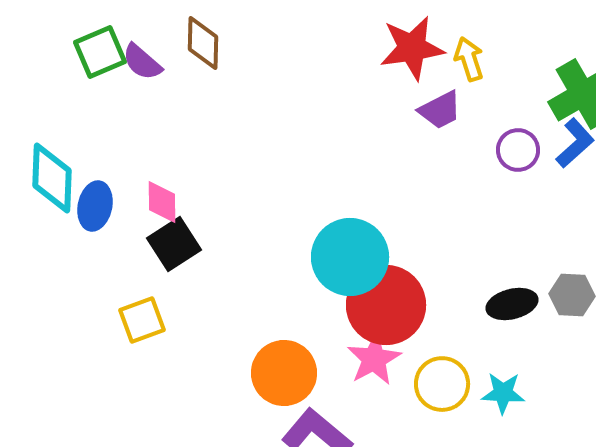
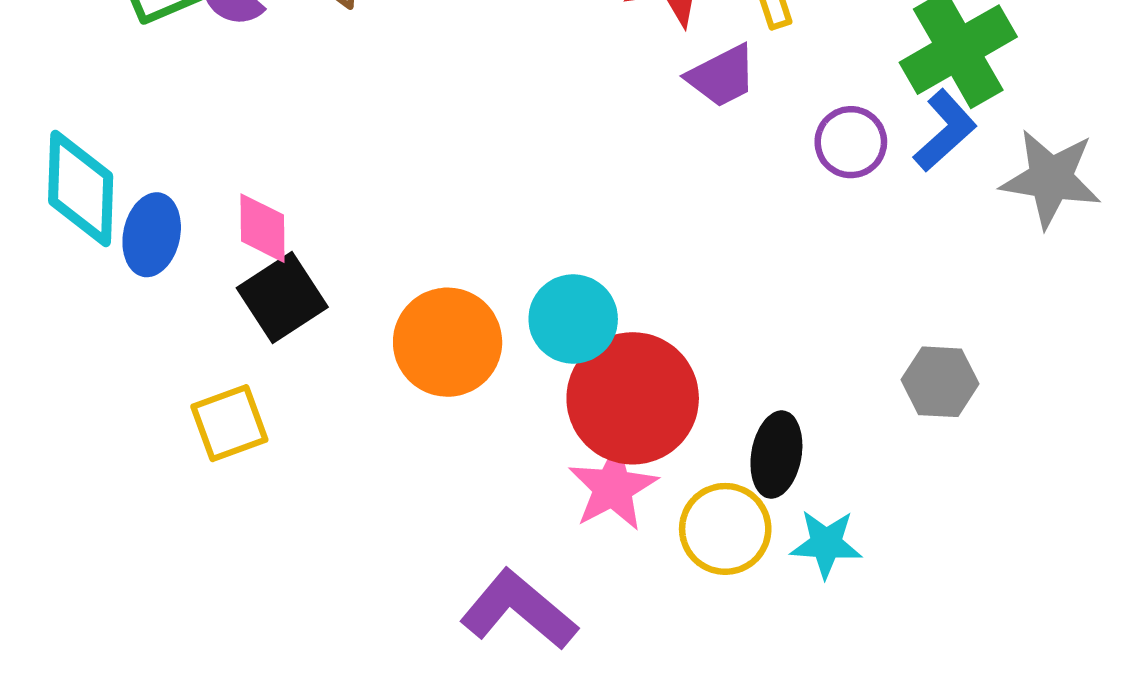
cyan circle: (350, 257) -> (573, 319), size x0.7
black ellipse: (512, 304) -> (776, 455), moved, turned -66
orange circle: (284, 373) -> (448, 342), moved

